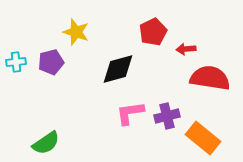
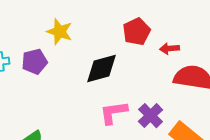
purple cross: (167, 116) -> (151, 116), turned -30

